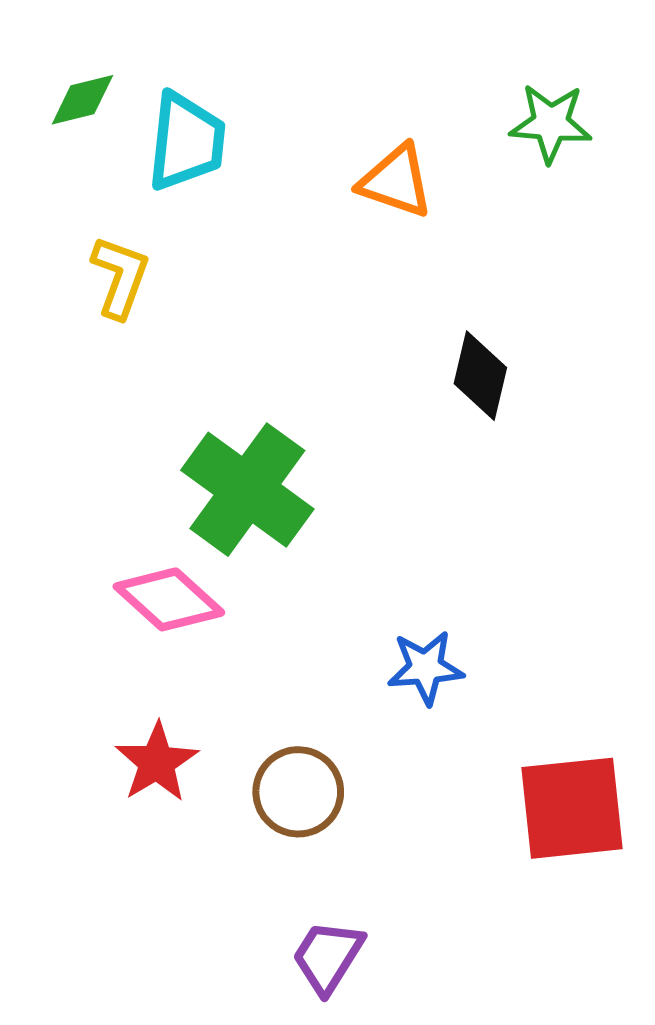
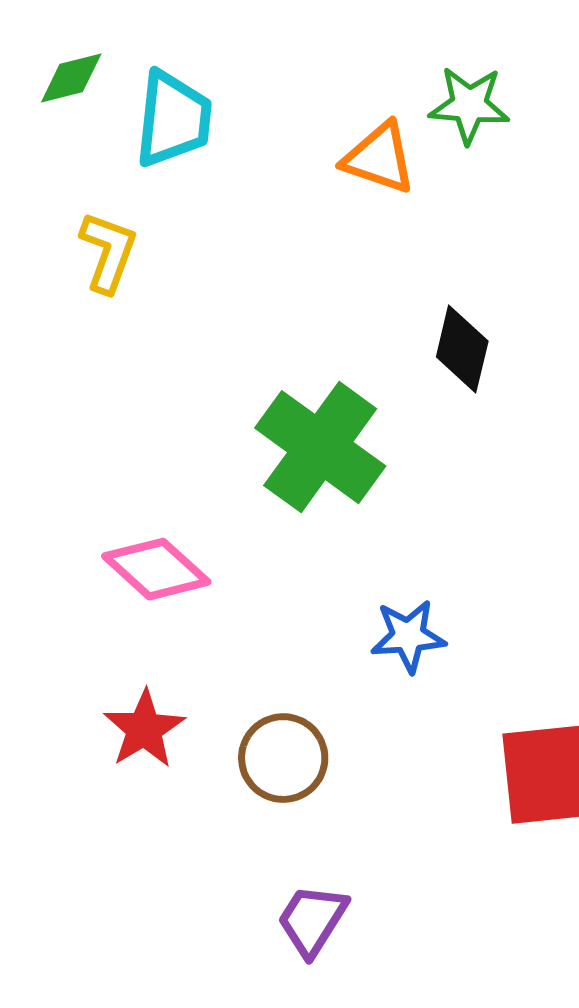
green star: (551, 123) -> (469, 105), moved
green cross: (247, 490) -> (320, 447), moved

